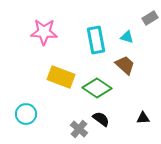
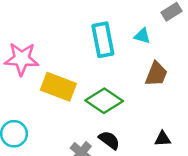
pink star: (44, 32) -> (22, 59), moved
brown trapezoid: (125, 65) -> (156, 74), moved, turned 70

